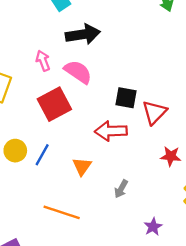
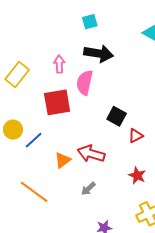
pink semicircle: (78, 72) -> (85, 83), turned -130
red triangle: (154, 112) -> (136, 136), size x0.7
red arrow: (111, 131) -> (91, 154), moved

